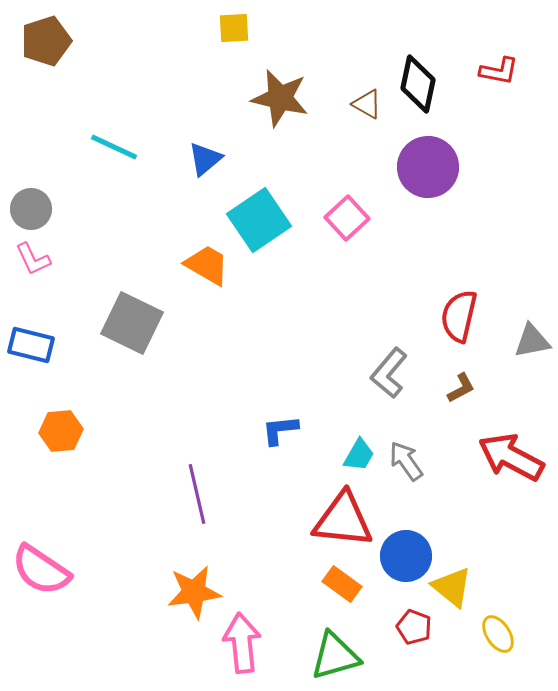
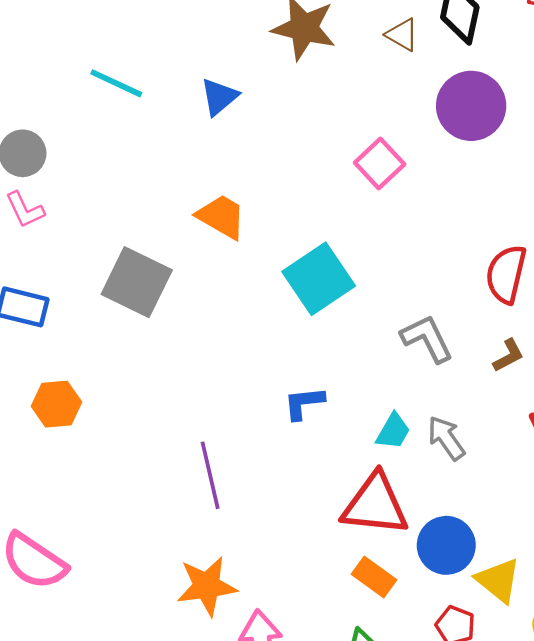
cyan square: (259, 220) -> (319, 279), moved
gray L-shape: (389, 373) -> (427, 339), turned 114

